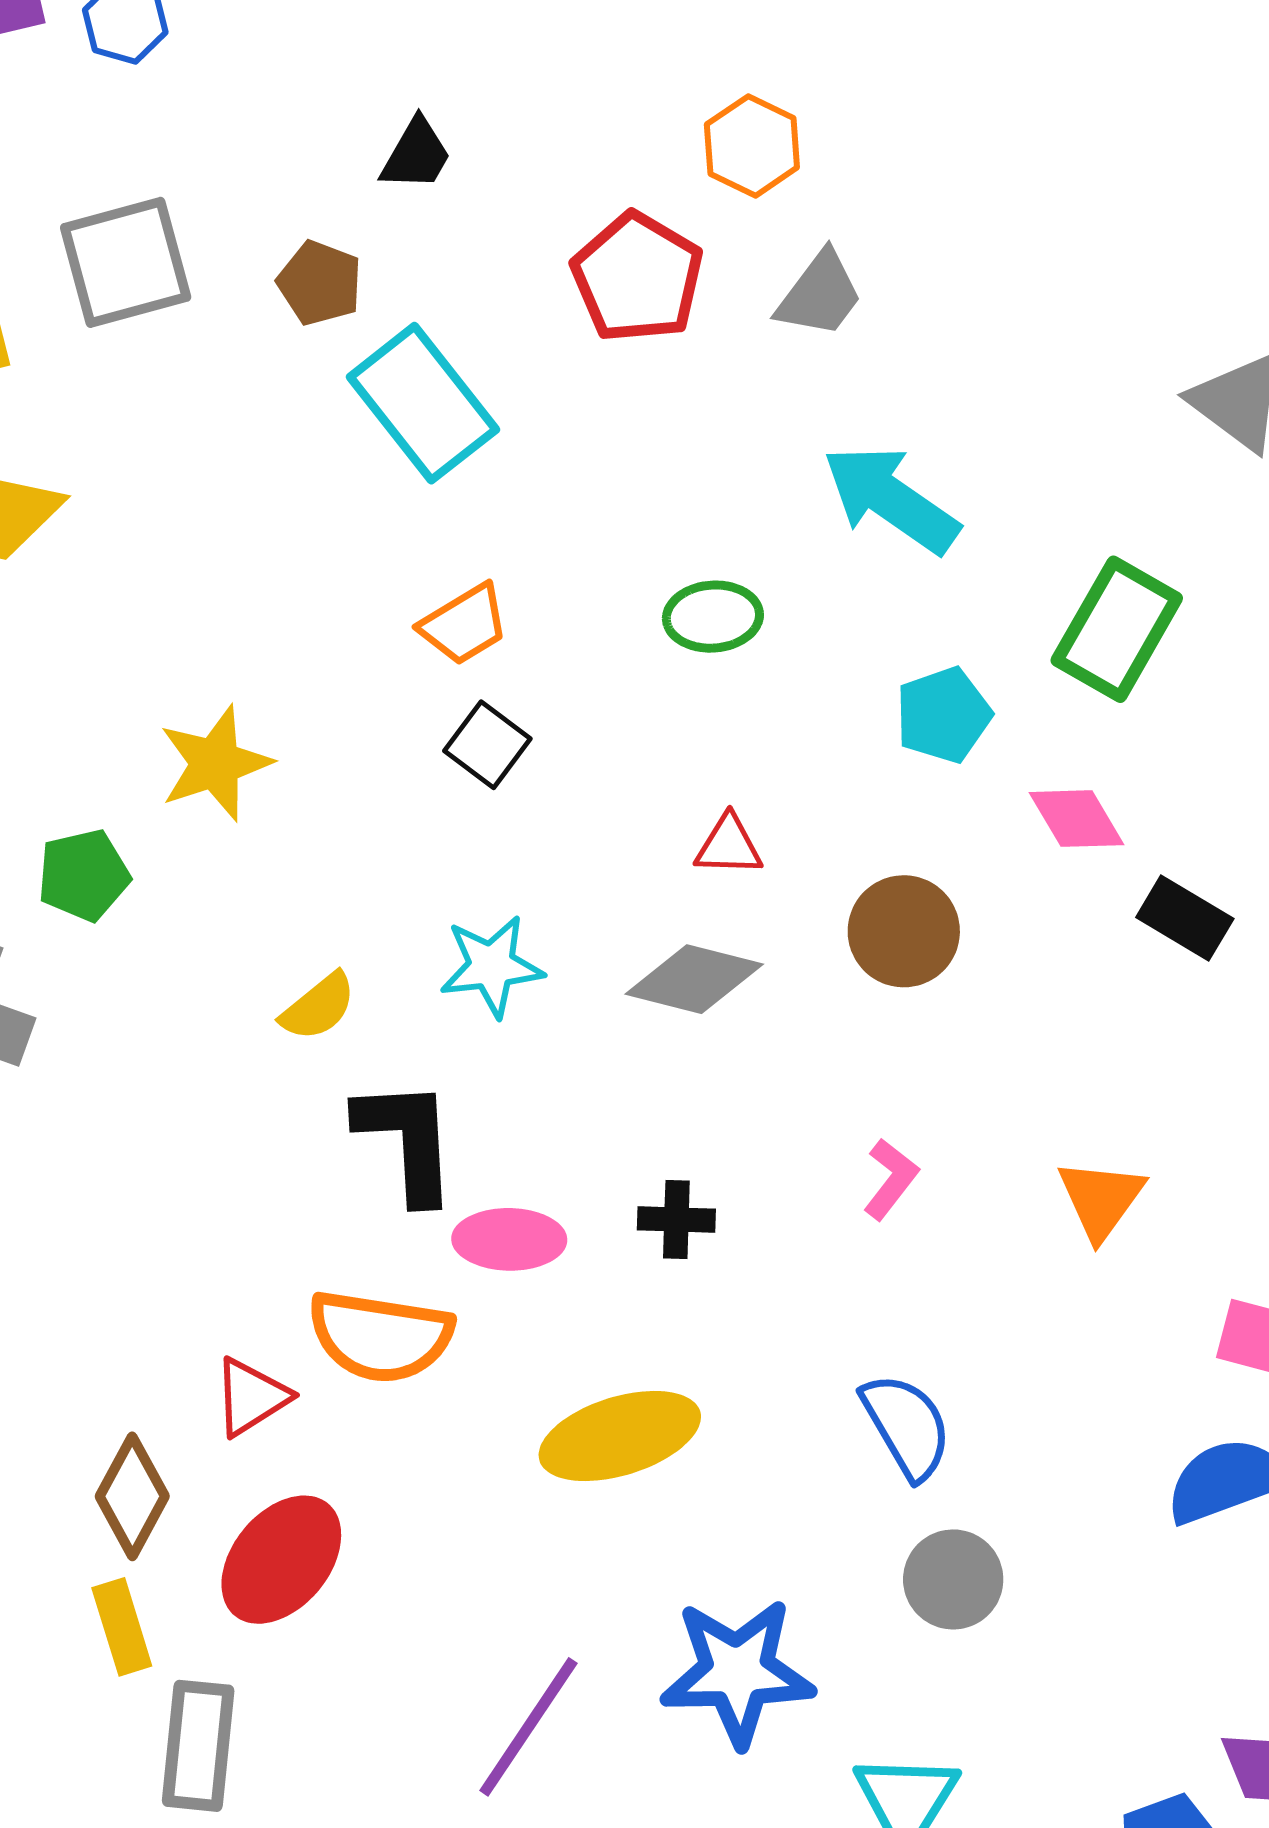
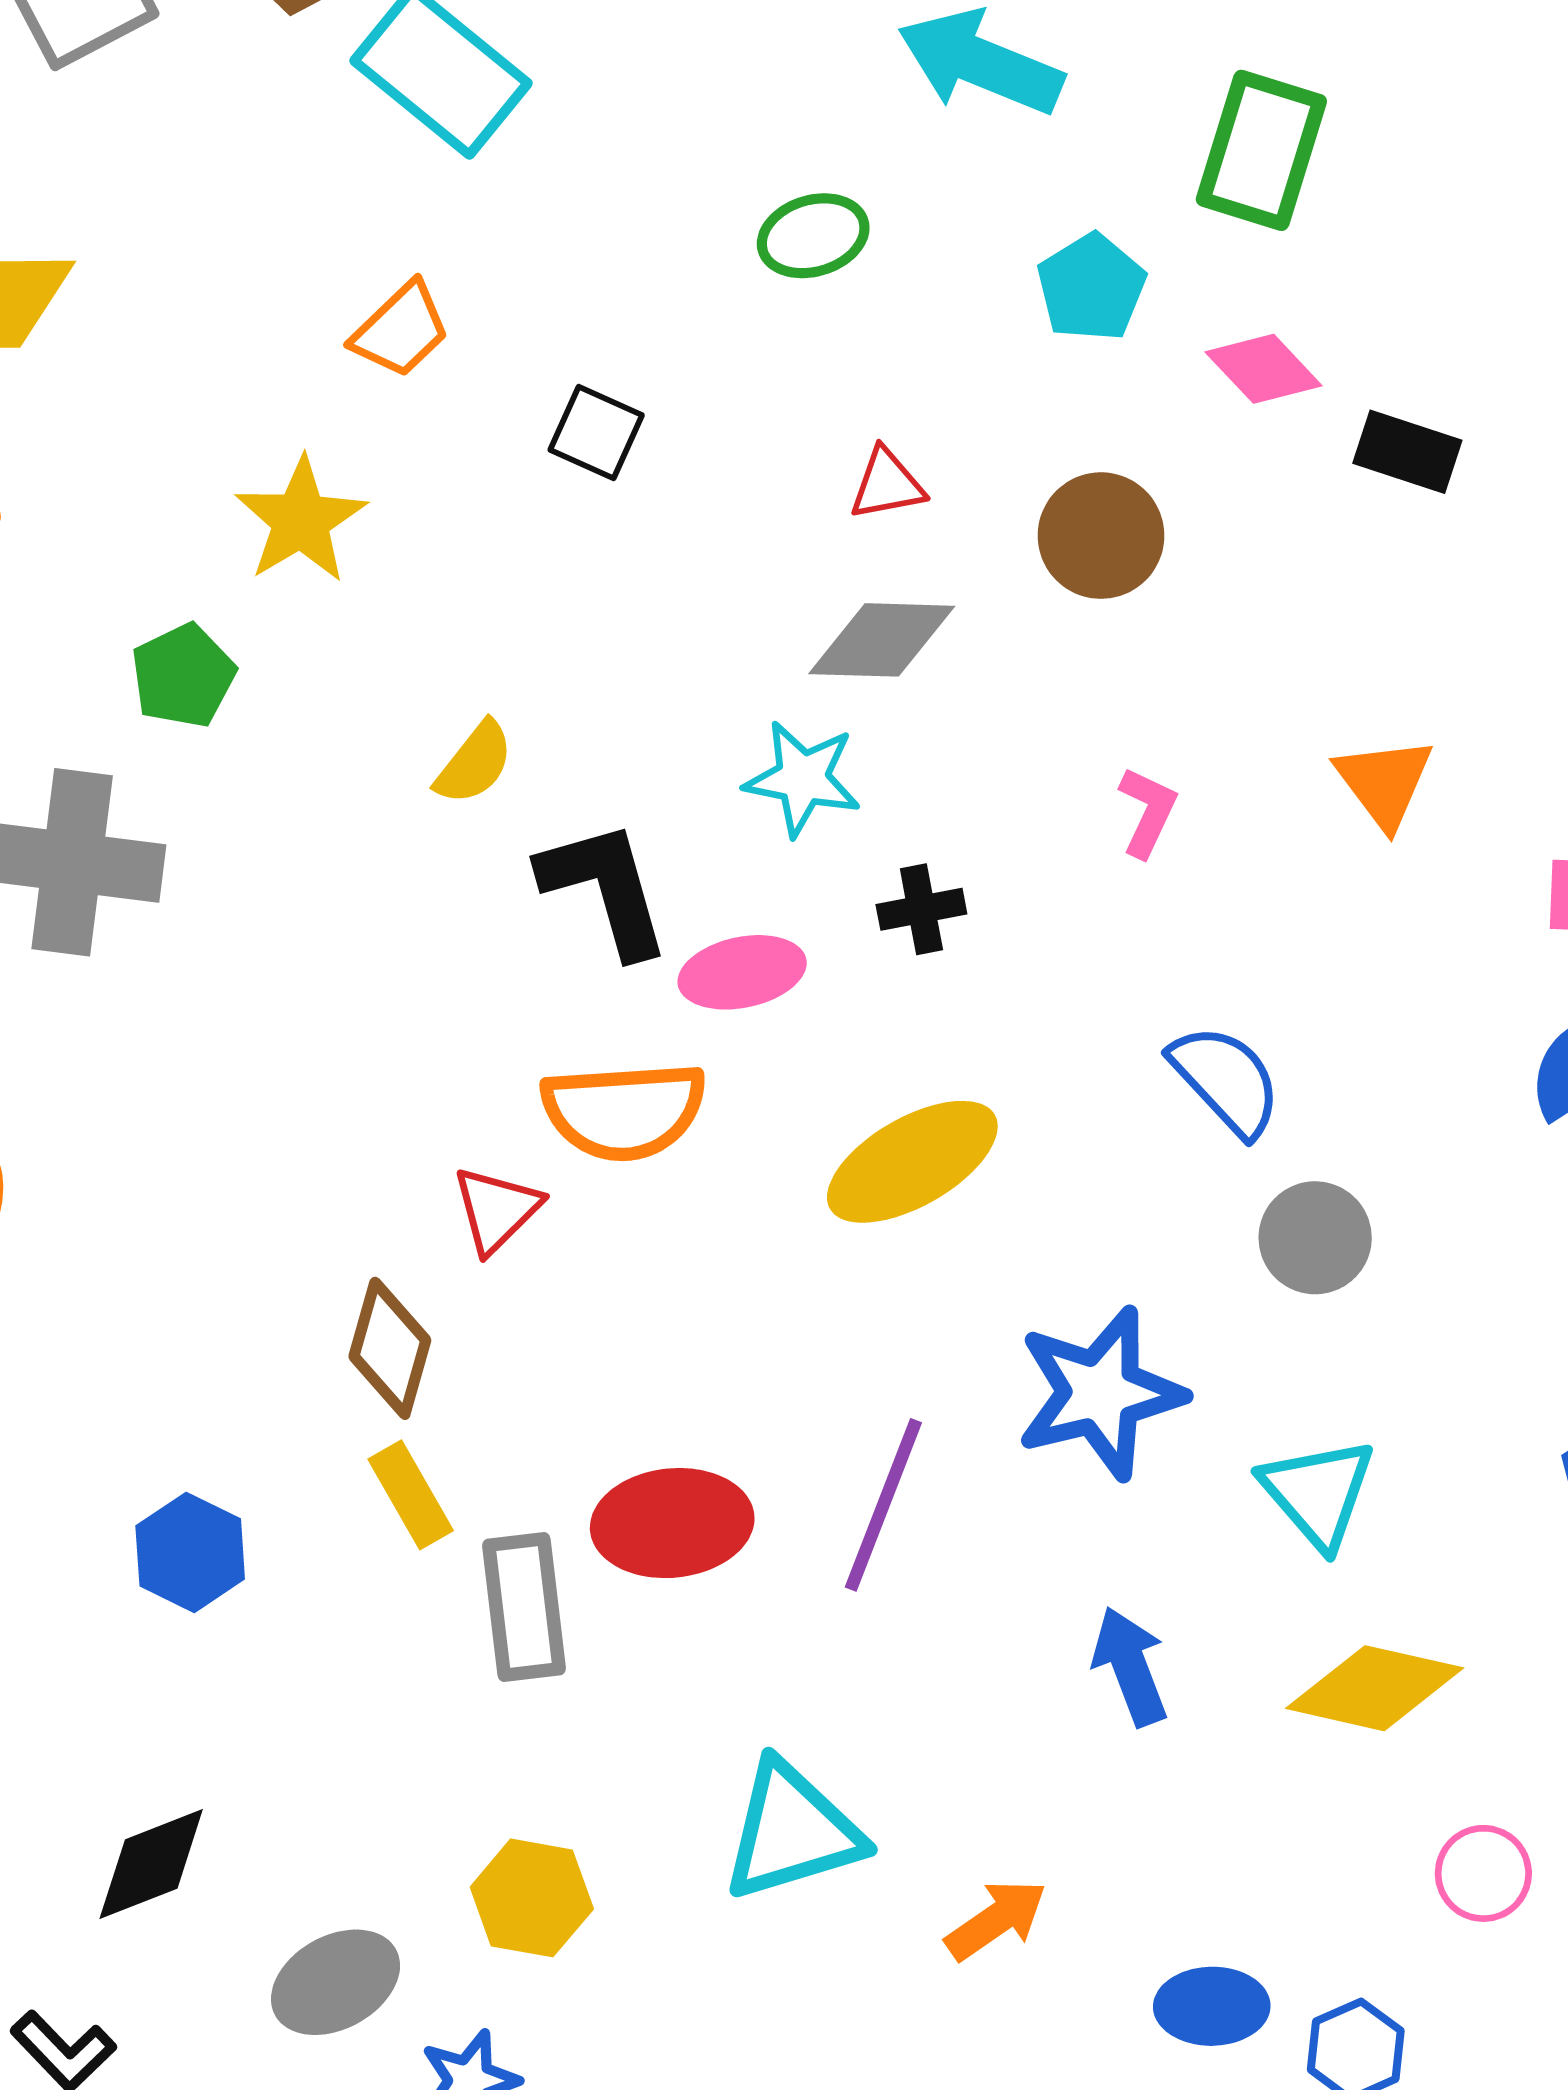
orange trapezoid: (464, 624) -> (401, 330), moved
cyan star: (492, 966) -> (803, 779), moved, turned 30
red ellipse: (281, 1560) -> (672, 1523), moved, turned 57

